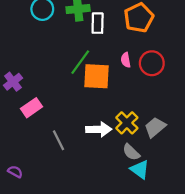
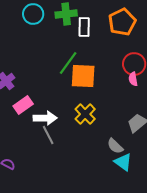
pink semicircle: (126, 60) -> (133, 79), moved
yellow cross: (127, 123) -> (85, 114), moved
white arrow: (99, 129) -> (45, 118), moved

